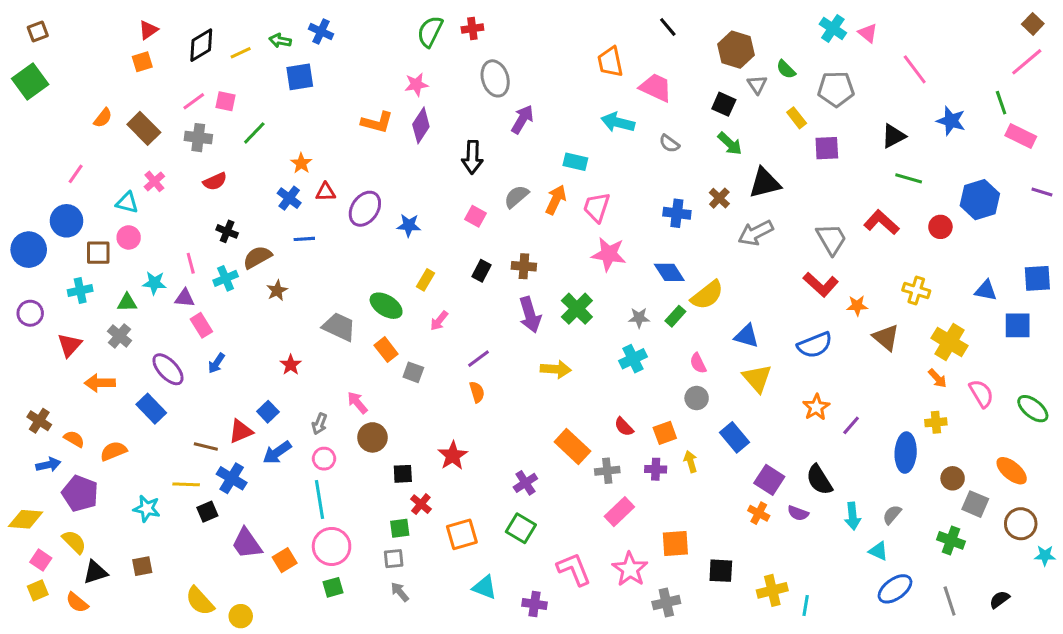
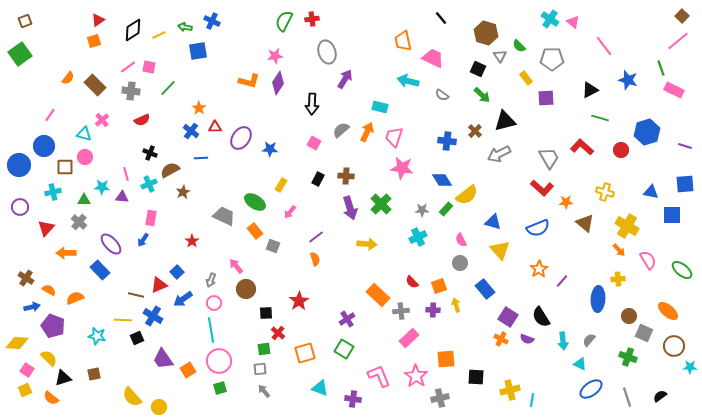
purple line: (1042, 192) -> (685, 146), moved
pink rectangle: (201, 325) -> (151, 218), moved, turned 42

